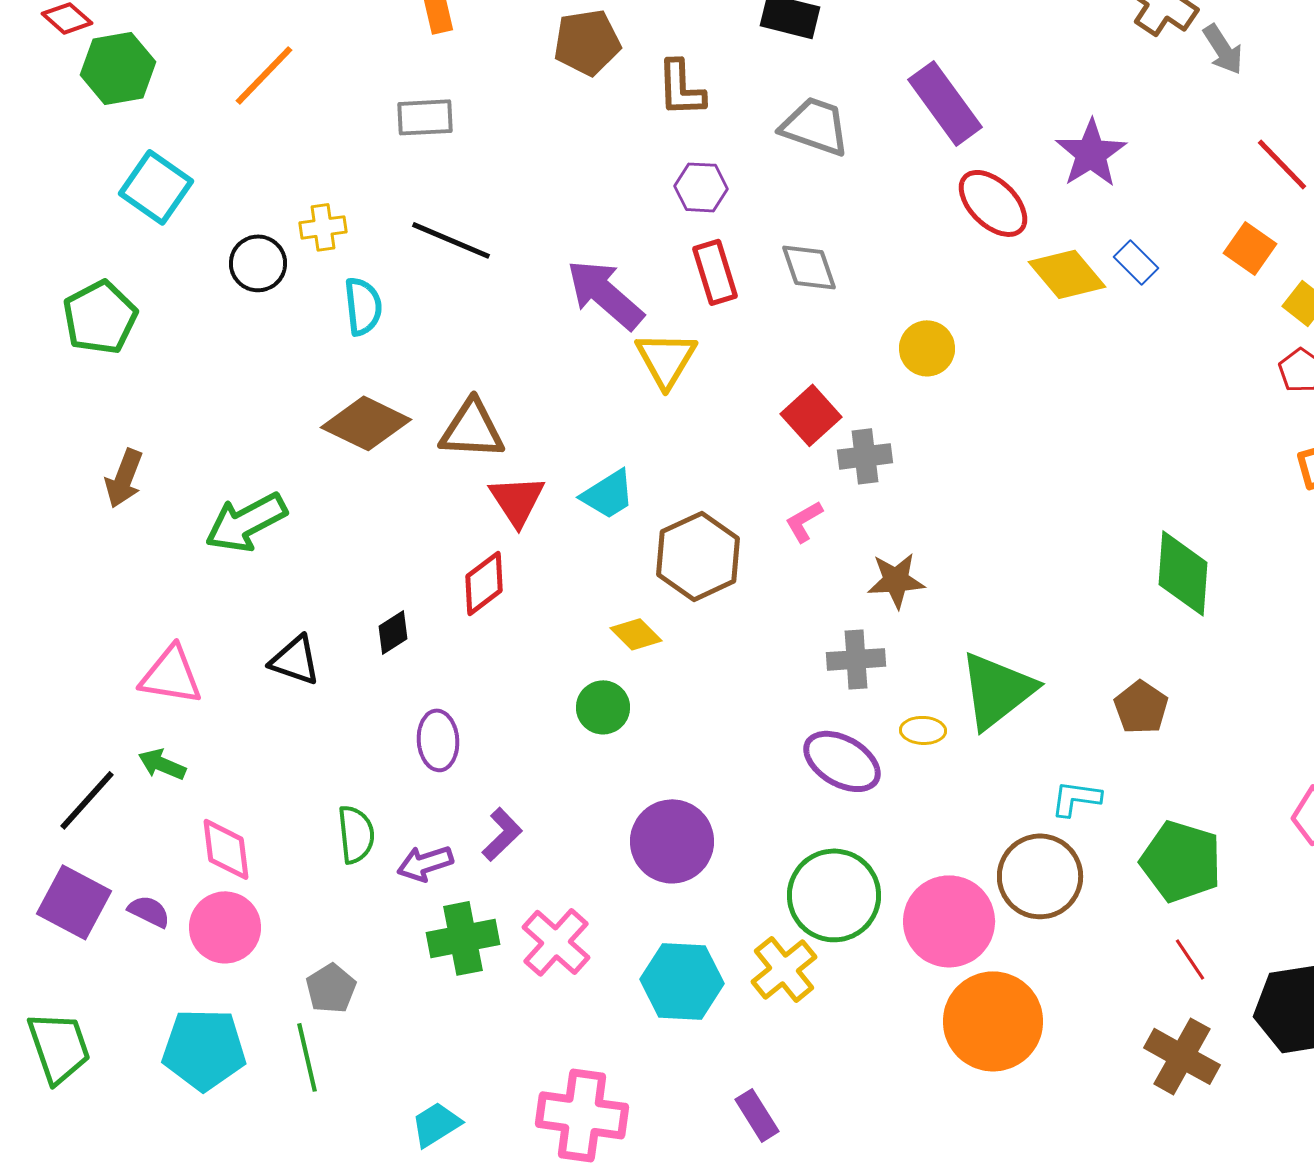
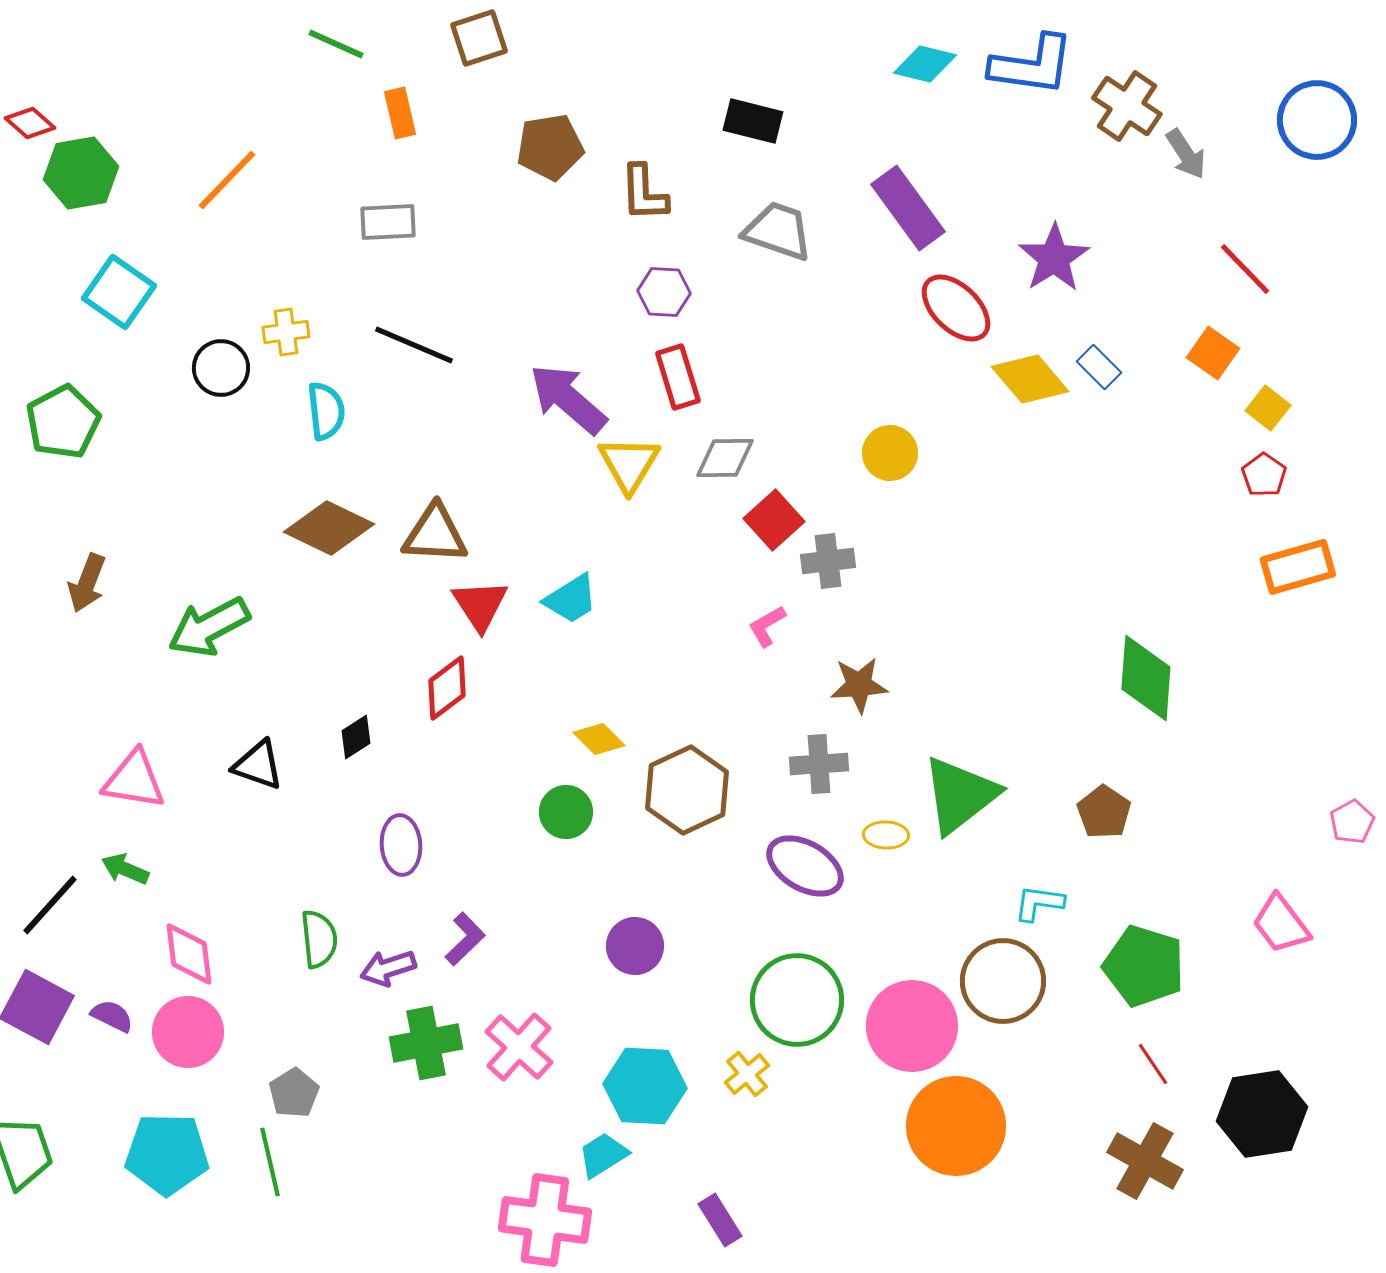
gray diamond: (809, 267) -> (725, 458), moved, turned -72
brown hexagon: (698, 556) -> (687, 790), moved
purple circle: (672, 841) -> (635, 946), size x0.7
yellow cross: (784, 969) -> (747, 1074), size x0.7
cyan trapezoid: (436, 1124) -> (603, 1155), moved

